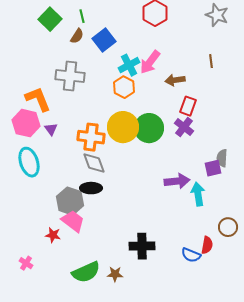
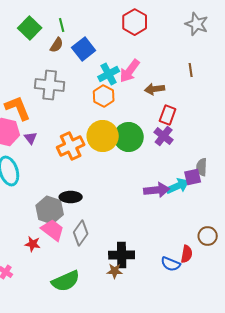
orange cross: (91, 137) -> (71, 146), turned -32
gray diamond: (94, 163) -> (81, 233), moved, turned 55
cyan arrow: (198, 194) -> (178, 186), moved, turned 75
brown star: (115, 274) -> (115, 271), moved

